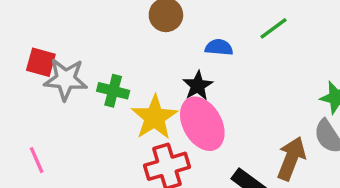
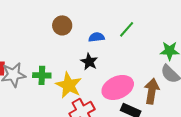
green line: (273, 28) -> (127, 29), moved
pink ellipse: (202, 124) -> (118, 87), moved, turned -72

